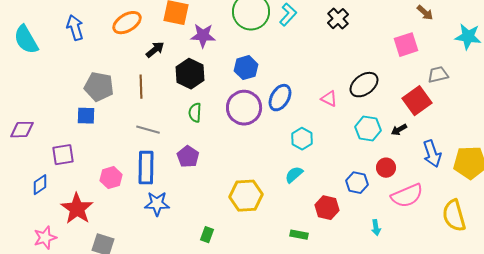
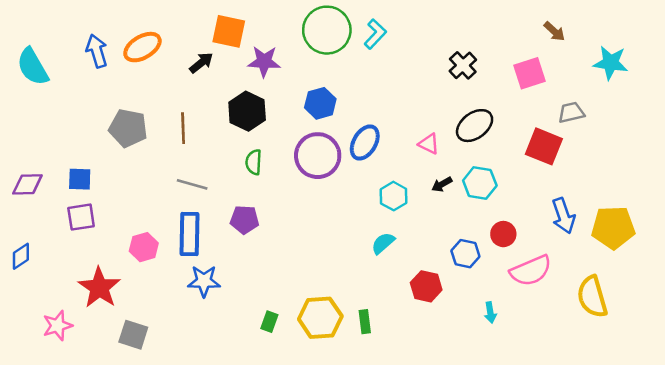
black cross: (338, 19) -> (463, 65), moved
orange ellipse: (127, 23) -> (142, 47), moved
black arrow: (155, 50) -> (201, 63), moved
red square: (417, 101) -> (544, 146), turned -32
blue square: (86, 116) -> (80, 179), moved
black arrow: (399, 130) -> (442, 184), moved
purple pentagon: (188, 157) -> (244, 220), turned -30
blue diamond: (40, 185) -> (21, 256), moved
yellow hexagon: (246, 196) -> (320, 318), moved
green rectangle: (299, 235) -> (365, 322), moved, turned 72

